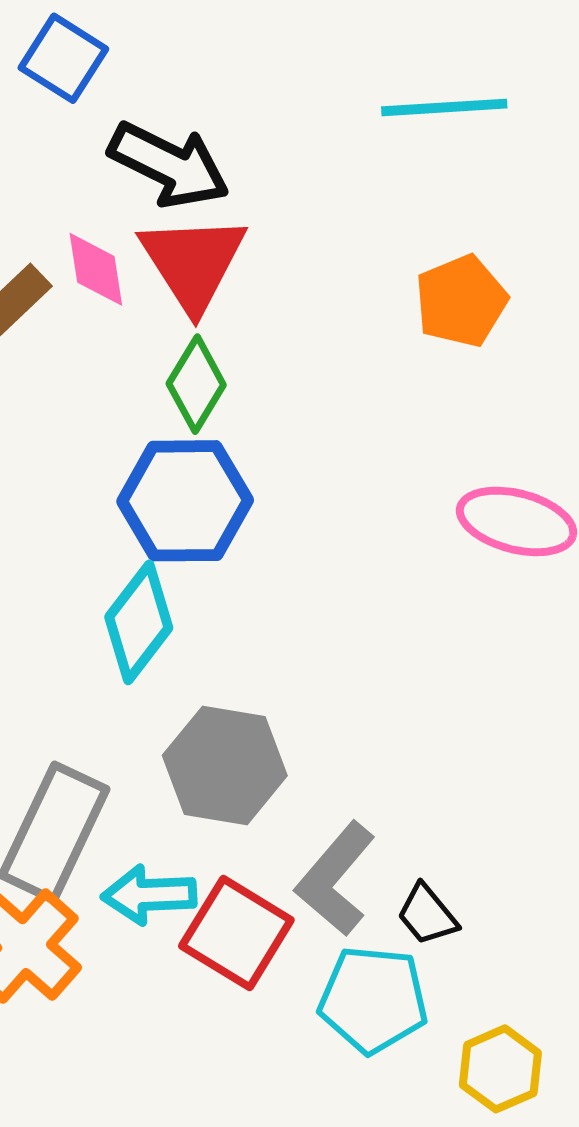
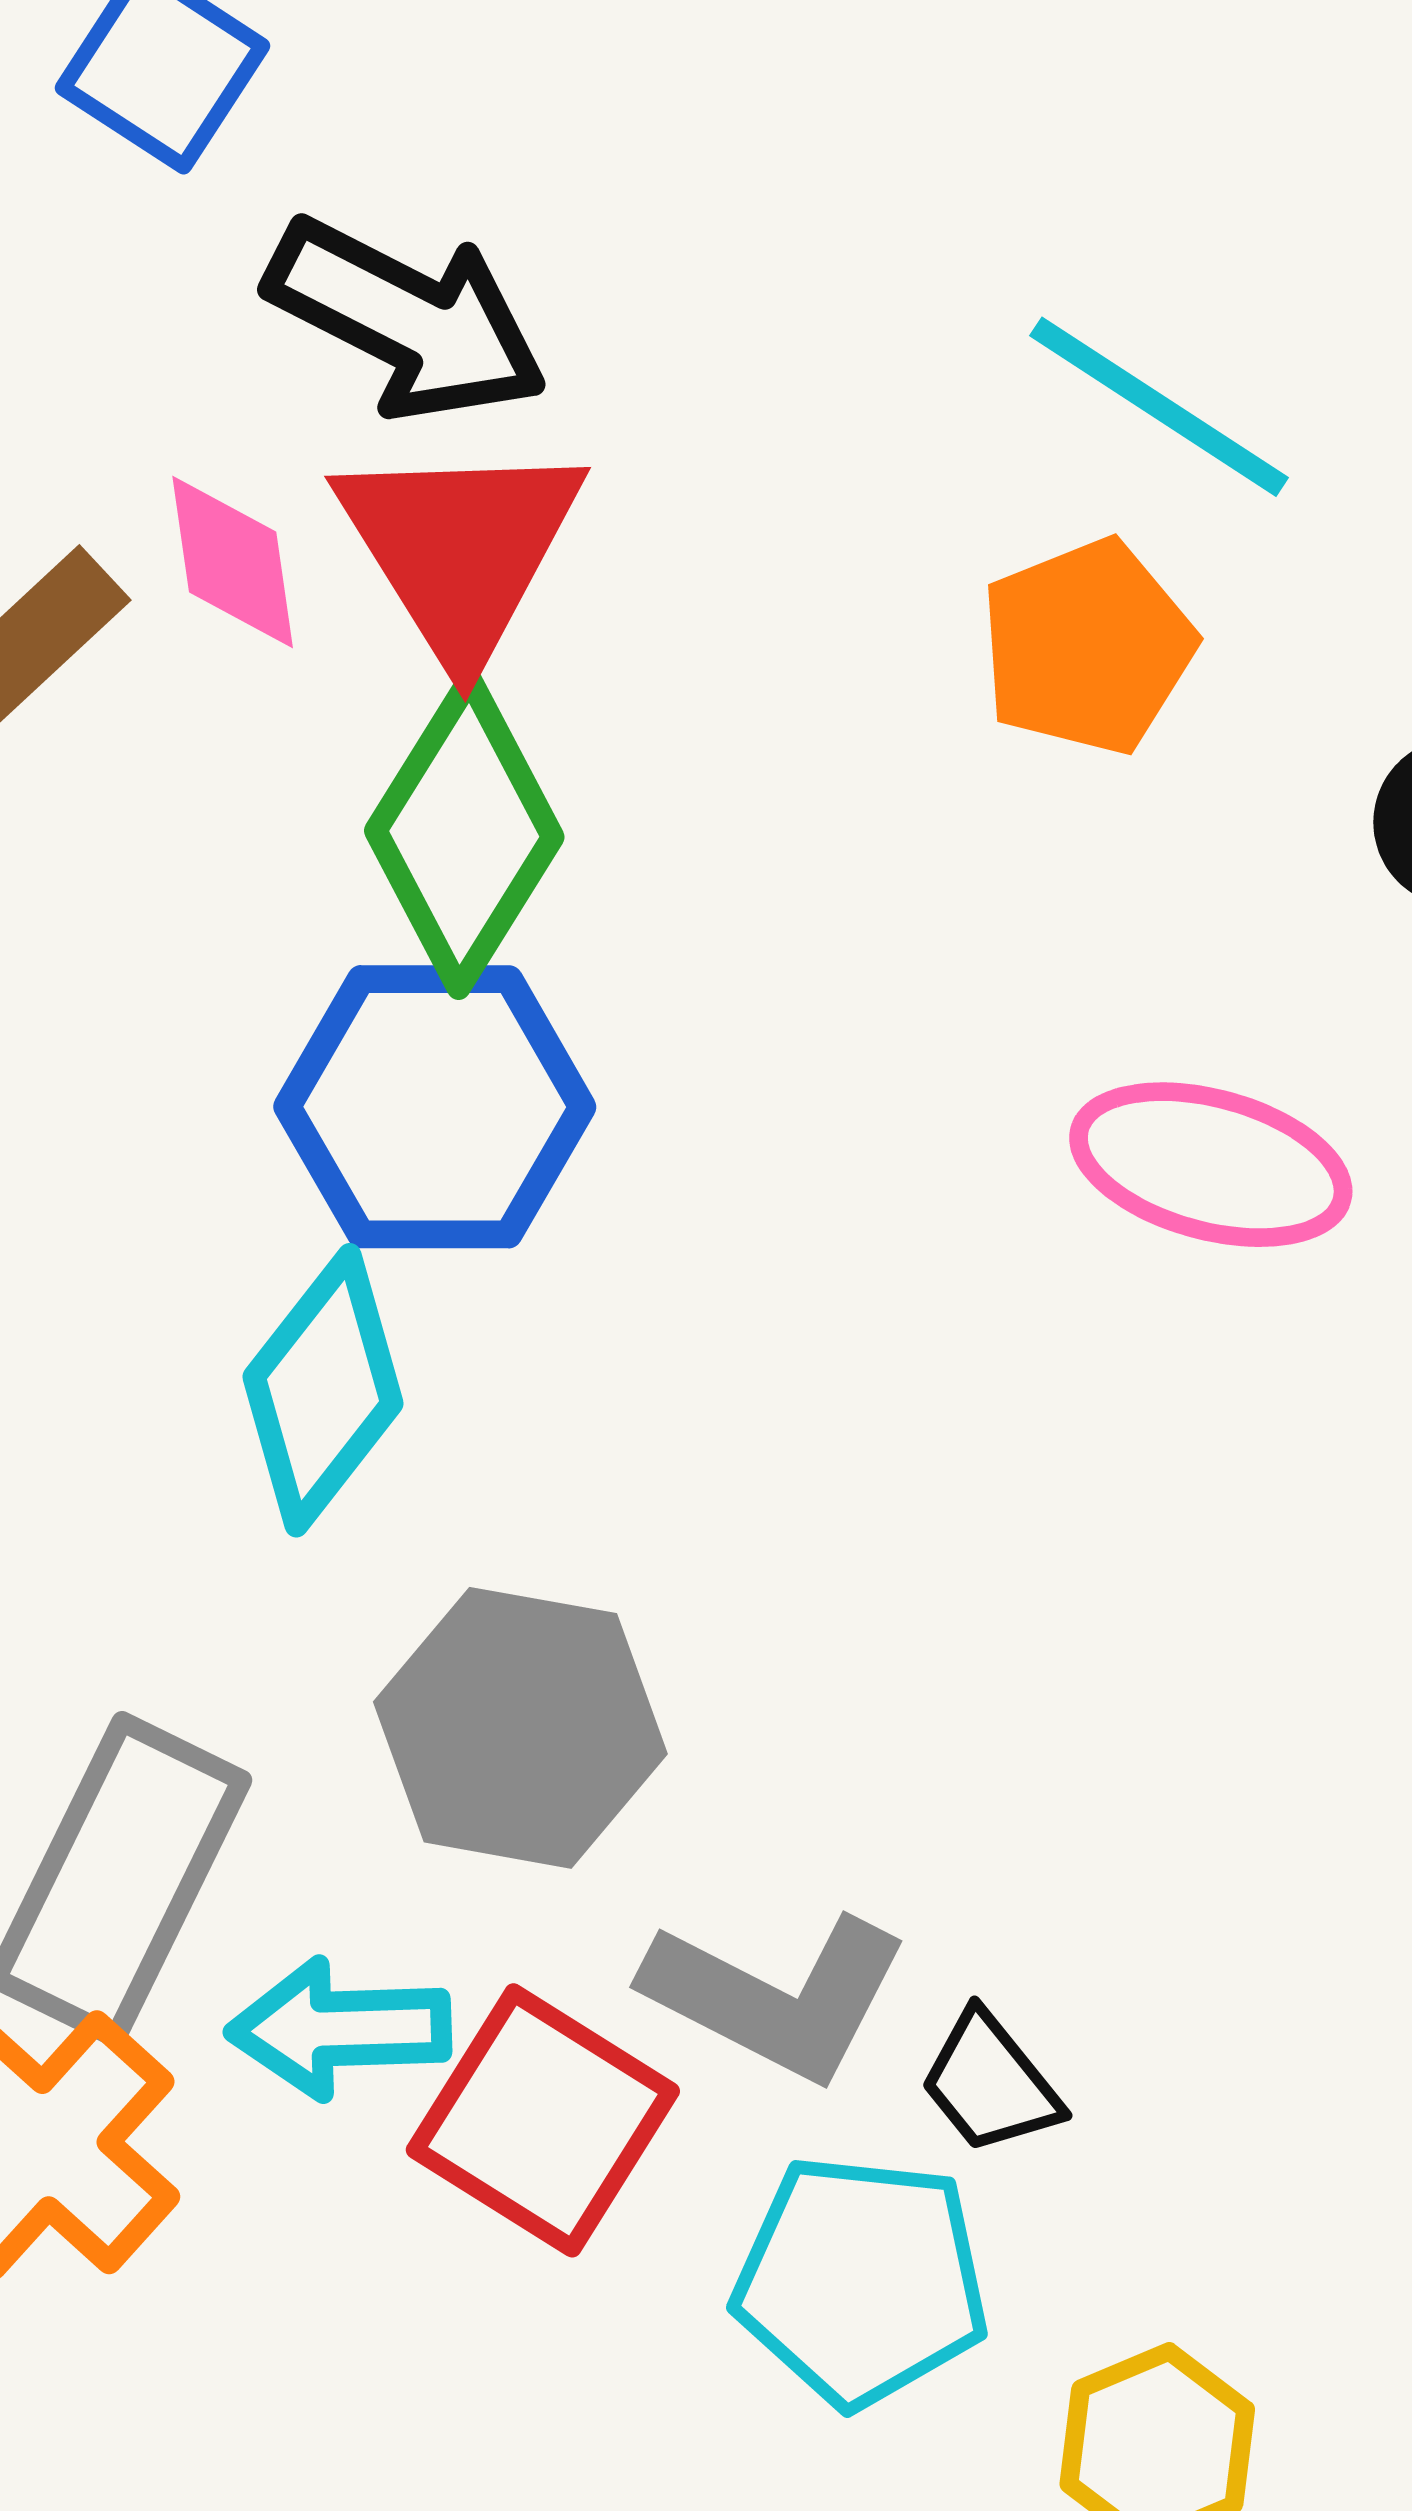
cyan line: (444, 107) -> (1159, 407), moved, turned 36
green diamond: (196, 384) -> (464, 834), size x1.4
gray L-shape: (335, 879) -> (776, 1997), turned -104

